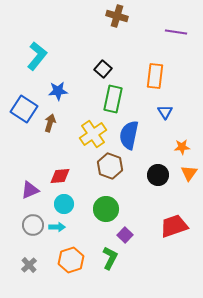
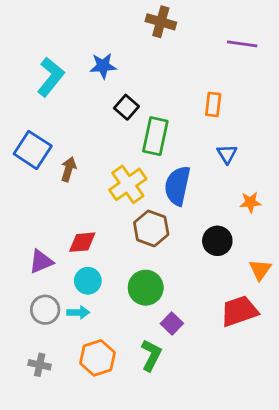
black square: (103, 69) -> (126, 107), moved
orange rectangle: (155, 76) -> (213, 104), size x0.7
blue star: (58, 91) -> (103, 66), moved
orange triangle: (189, 173) -> (260, 270), moved
gray cross: (29, 265) -> (40, 365), turned -35

